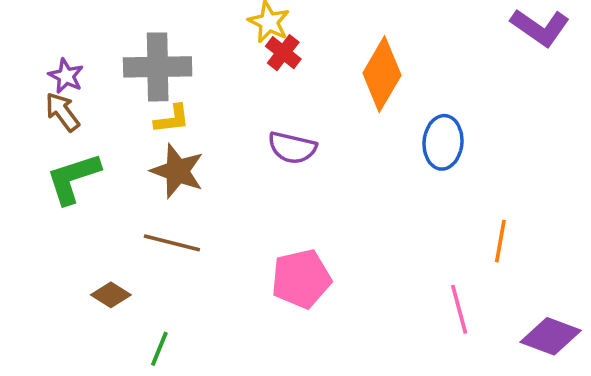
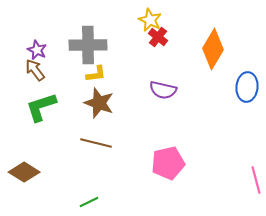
brown diamond: (111, 295) -> (24, 172), moved, size x1.4
green line: (159, 349) -> (89, 202), turned 42

